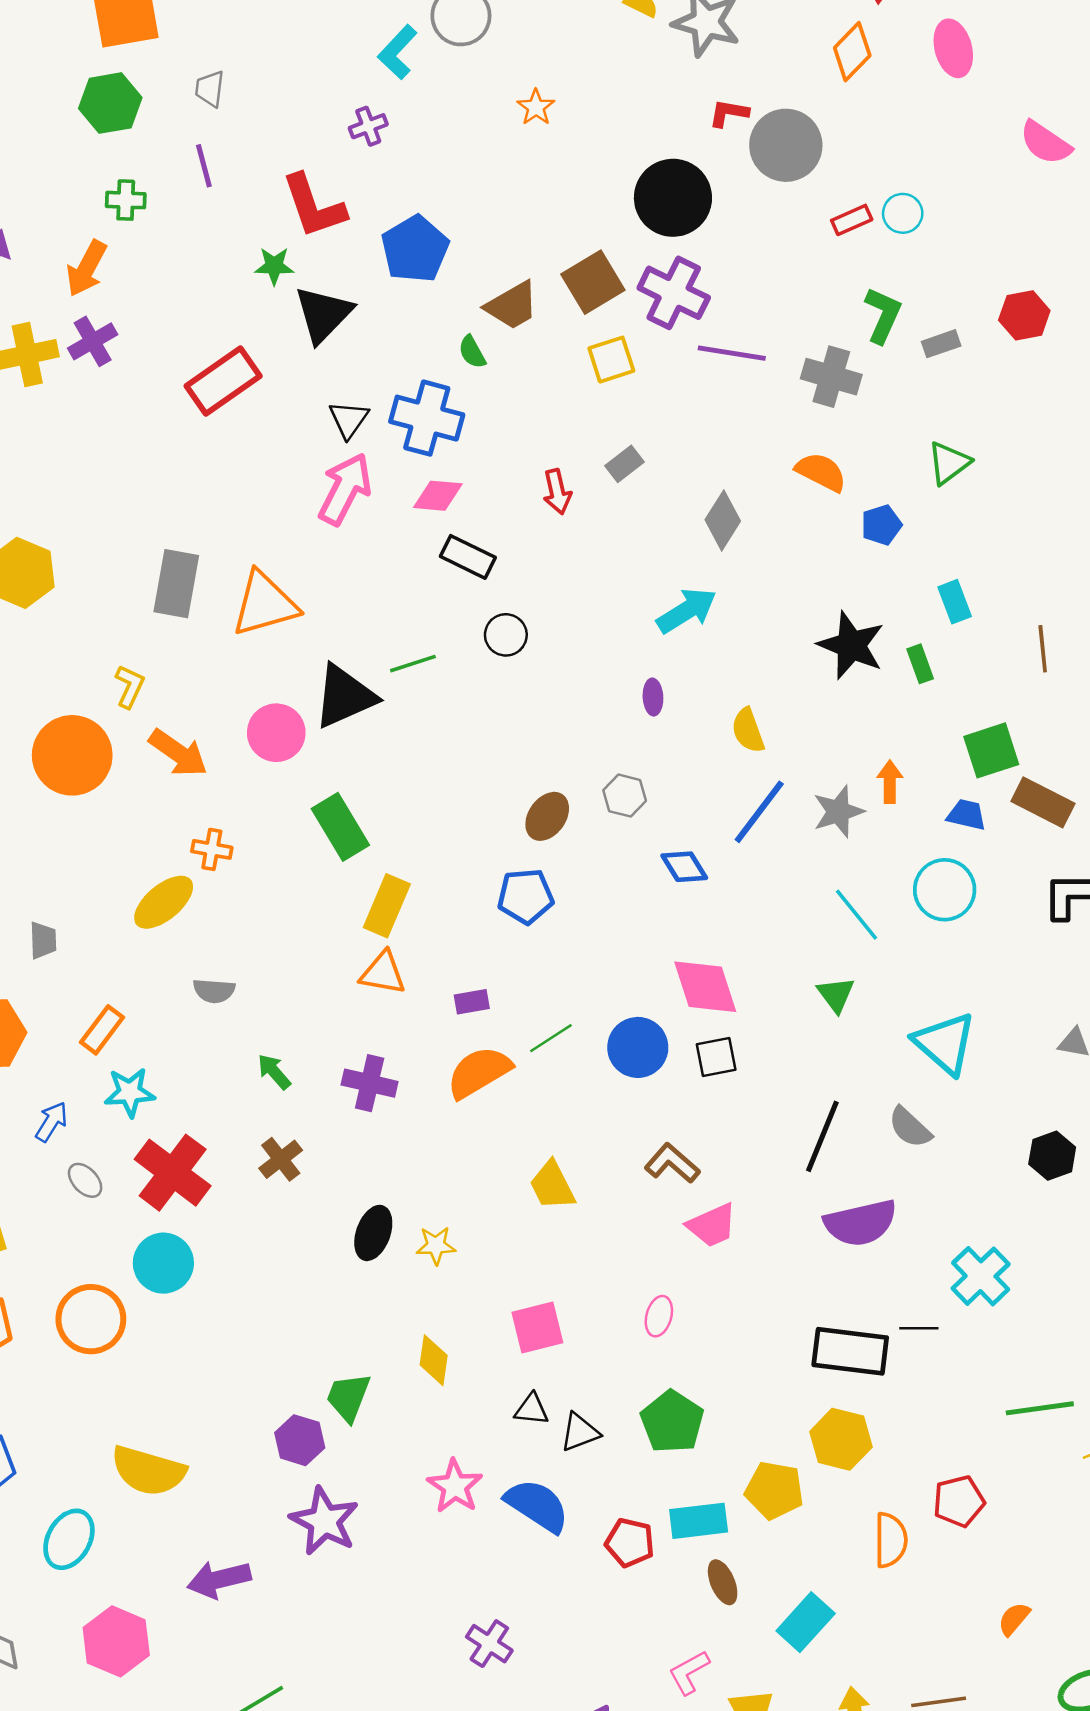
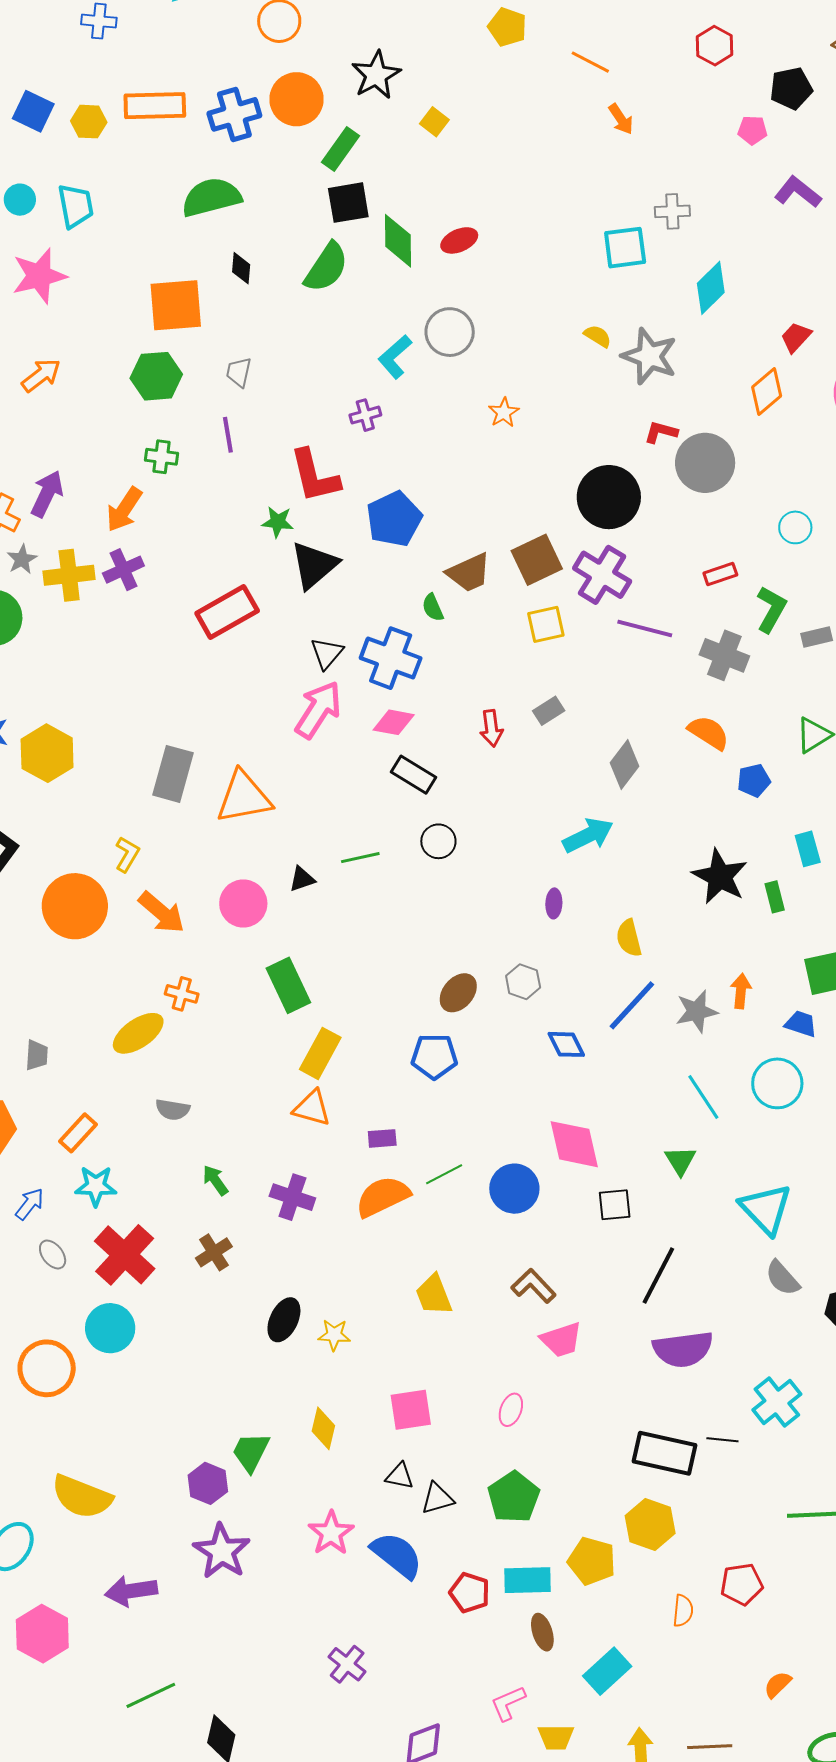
red rectangle: (852, 220) -> (720, 574), moved
black triangle: (345, 696) -> (302, 879), size x0.5
black square: (716, 1057) -> (615, 1205), moved
gray semicircle: (910, 1127) -> (782, 1278), moved
orange semicircle: (891, 1540) -> (683, 1611), size x0.7

